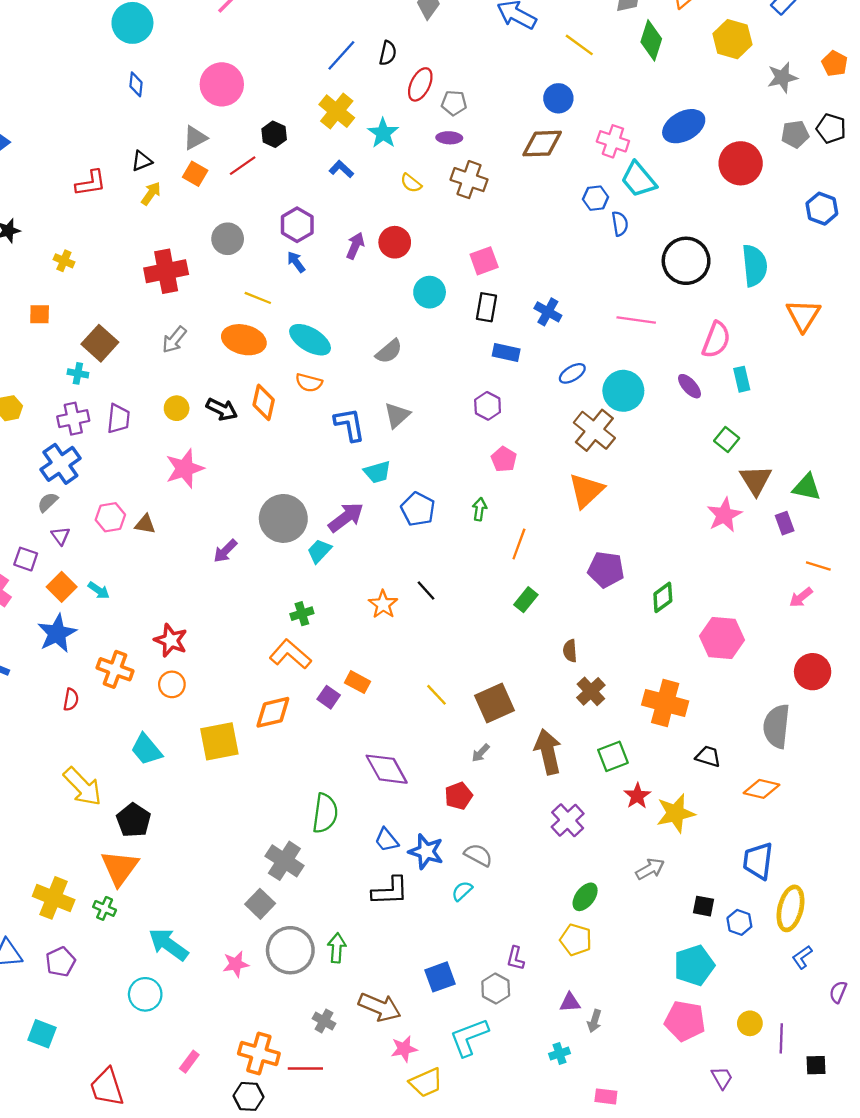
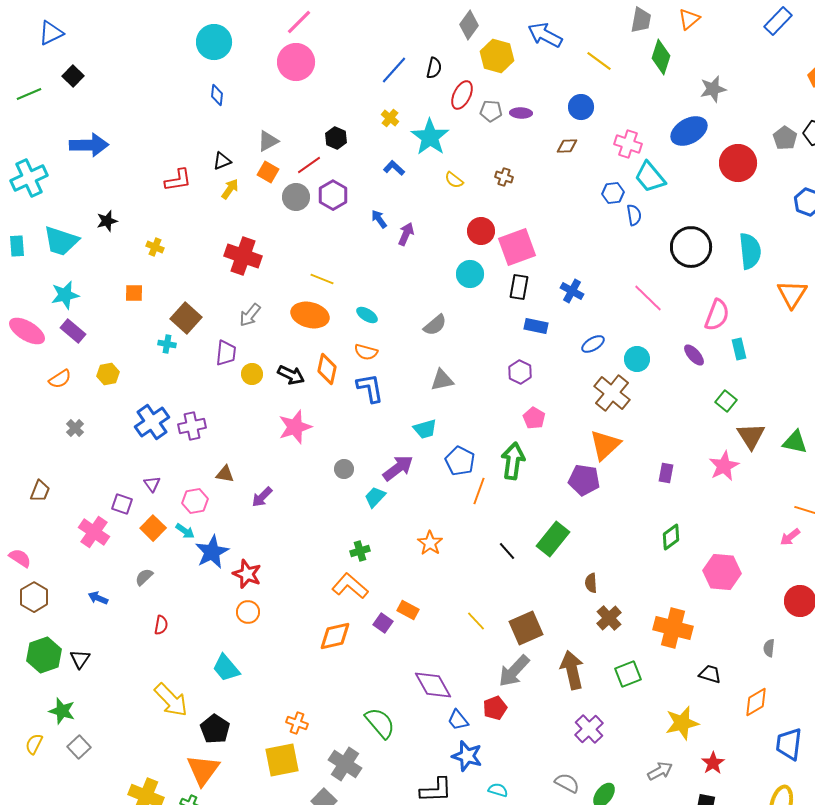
yellow hexagon: (732, 39) -> (497, 56), moved
gray star: (782, 77) -> (713, 89), moved
pink circle: (222, 84) -> (296, 62), moved
yellow cross: (337, 111) -> (390, 118), size x0.6
cyan star: (383, 133) -> (430, 137), size x1.4
gray pentagon: (795, 134) -> (785, 138), turned -30
purple ellipse: (449, 138) -> (521, 113), moved
brown diamond: (542, 144) -> (567, 146), size x0.6
brown cross: (469, 180) -> (504, 177), size x0.6
purple hexagon: (297, 225) -> (333, 195), moved
gray circle: (228, 239) -> (296, 197), moved
red circle: (395, 242) -> (481, 231), moved
pink square: (484, 261) -> (517, 247), size x1.5
blue arrow: (296, 262) -> (379, 219), moved
red cross: (166, 271) -> (243, 256), turned 30
pink line: (636, 320) -> (648, 298), turned 36
cyan ellipse: (310, 340) -> (367, 315), size x0.6
cyan circle: (623, 391) -> (637, 359), size x0.7
gray triangle: (397, 415) -> (442, 380), turned 30
purple cross: (73, 419) -> (192, 426), moved
purple trapezoid: (119, 419) -> (226, 353), moved
blue L-shape: (349, 424) -> (370, 388), moved
pink star: (185, 469) -> (295, 427), moved
gray semicircle: (48, 502) -> (144, 577), moved
green arrow: (479, 509) -> (513, 461), size x1.8
pink hexagon: (110, 517) -> (195, 501), moved
gray circle: (283, 518) -> (344, 469), size x0.5
purple rectangle: (785, 523) -> (666, 473), moved, turned 30
orange line: (519, 544) -> (479, 491), moved
purple arrow: (225, 551) -> (262, 497), moved
purple pentagon: (606, 570) -> (584, 480), moved
black line: (426, 590) -> (507, 551), moved
green rectangle: (526, 600) -> (553, 539), size x1.6
blue star: (57, 633) -> (212, 552), moved
orange cross: (115, 669) -> (297, 723), moved, size x0.7
gray semicircle: (777, 726) -> (769, 648), size x0.5
yellow square: (219, 741) -> (282, 760), moved
gray arrow: (481, 753) -> (514, 671), size x2.0
orange diamond: (761, 789) -> (756, 702), turned -44
red star: (637, 796) -> (713, 763), moved
green semicircle: (325, 813) -> (380, 723), turned -48
blue trapezoid: (387, 840) -> (458, 720), moved
gray semicircle: (478, 855) -> (567, 783), moved
blue trapezoid: (758, 861) -> (789, 744), moved
cyan semicircle: (462, 891) -> (498, 790), turned 60

